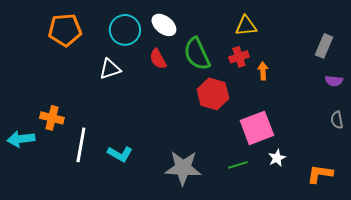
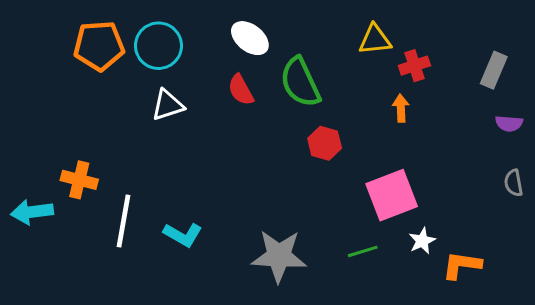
cyan circle: (125, 30) -> (158, 46), moved
red cross: (239, 57) -> (414, 66), moved
red hexagon: (213, 94) -> (325, 143), size x0.7
orange L-shape: (320, 174) -> (462, 265), moved

